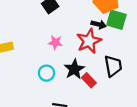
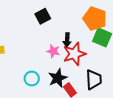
black arrow: (99, 24) -> (67, 40), moved, turned 72
pink star: (55, 42) -> (53, 51), moved

